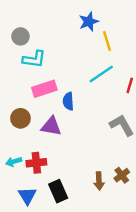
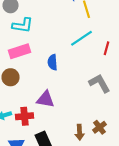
pink rectangle: (44, 89) -> (20, 51), moved
purple triangle: (51, 126) -> (46, 99), moved

